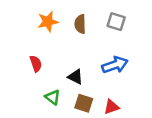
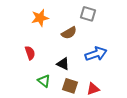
gray square: (116, 22) -> (88, 14), moved
brown semicircle: (80, 24) -> (69, 33), moved, turned -119

